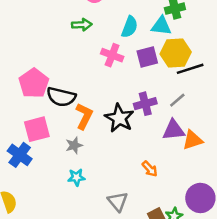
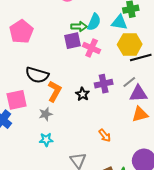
green arrow: (82, 25) -> (79, 27), moved
pink cross: (112, 55) -> (92, 48), moved
purple square: (147, 57) -> (73, 41), moved
pink pentagon: (34, 83) -> (21, 32), moved
black star: (119, 118) -> (83, 94), size x0.6
purple triangle: (174, 130) -> (138, 94), moved

